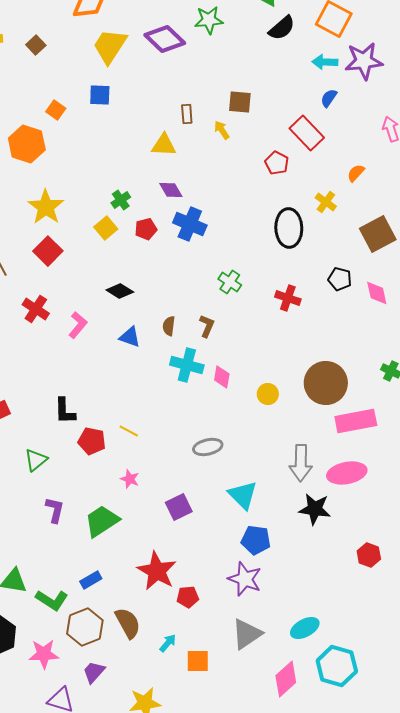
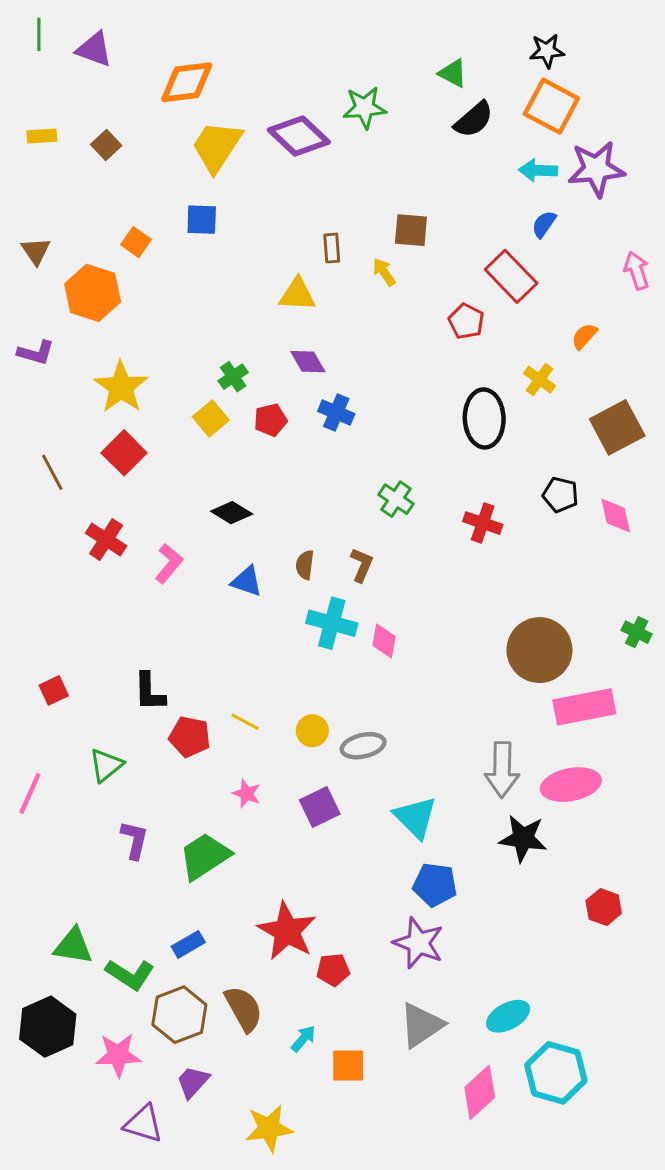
blue cross: (190, 224) -> (336, 412), size x0.7
yellow circle: (268, 394) -> (312, 731), moved
purple square: (179, 507) -> (320, 807), moved

